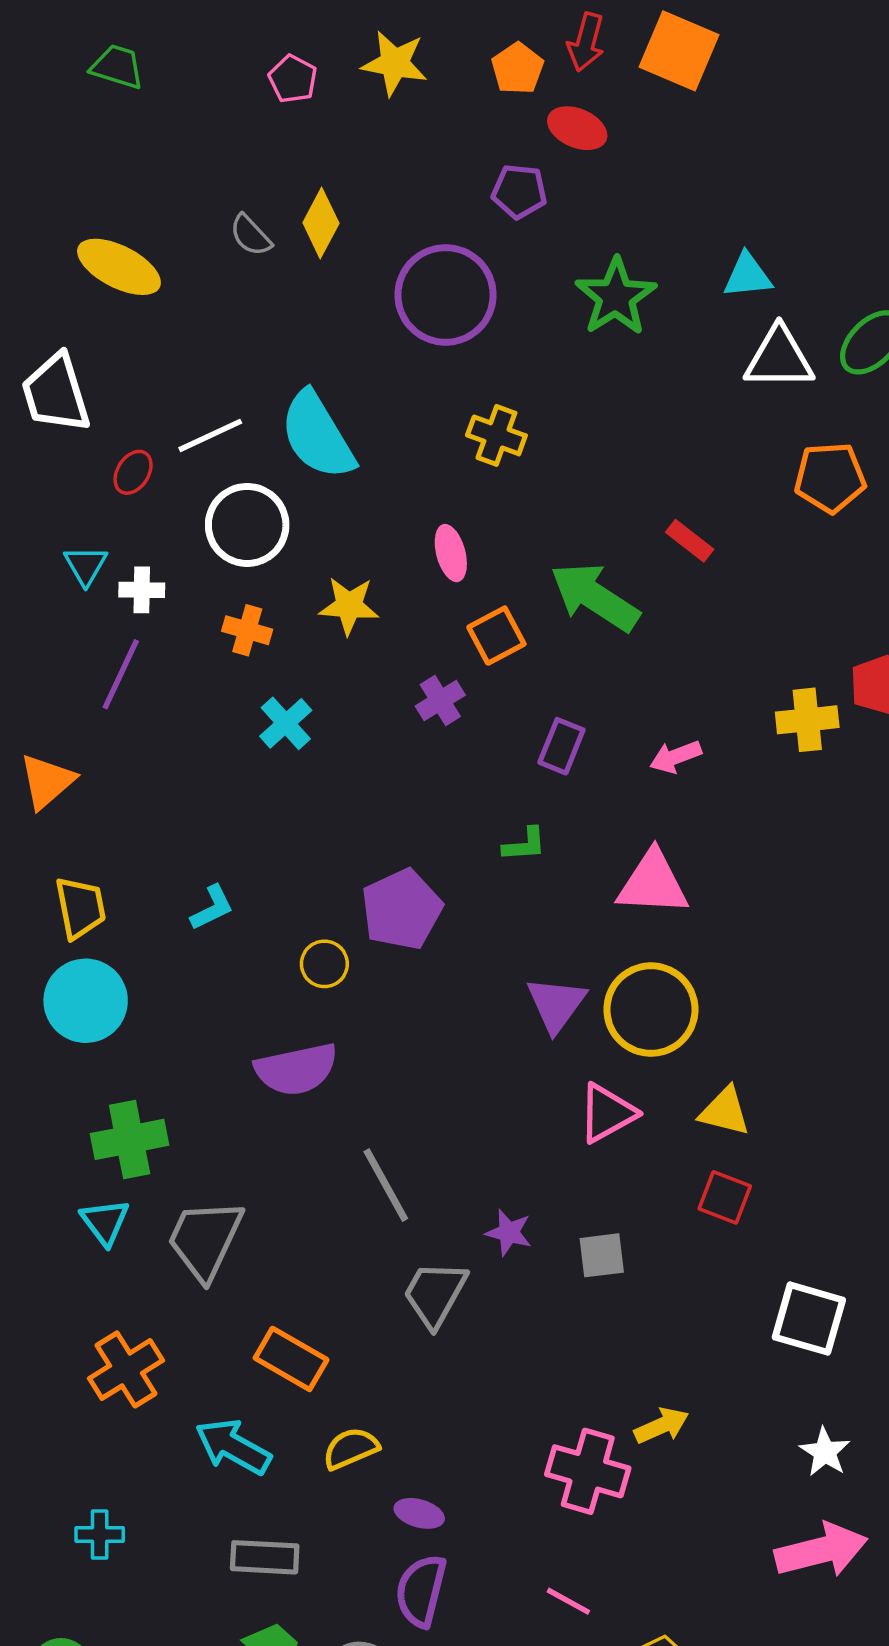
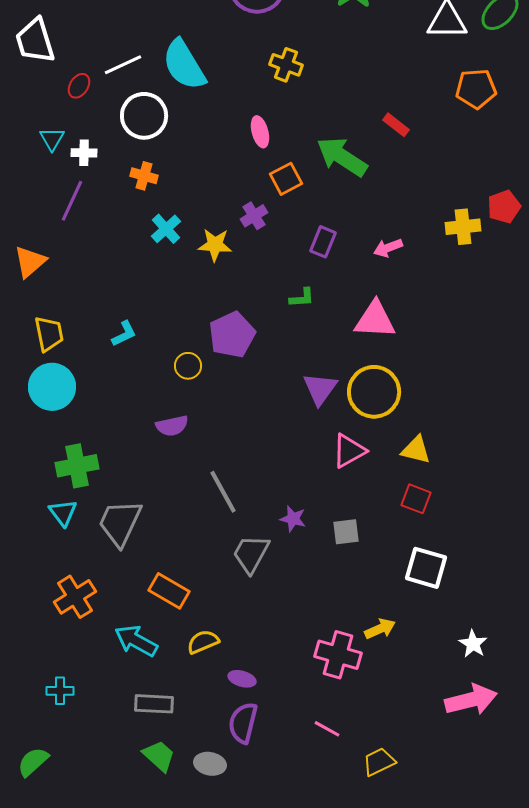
yellow star: (349, 606) -> (215, 245), moved
purple semicircle: (296, 1069) -> (172, 426), size x0.7
white square: (809, 1319) -> (426, 568), moved

